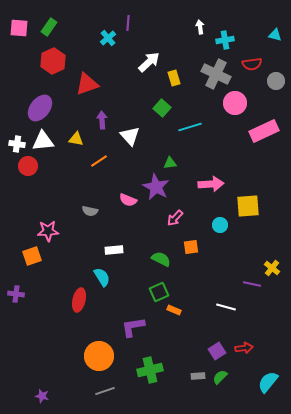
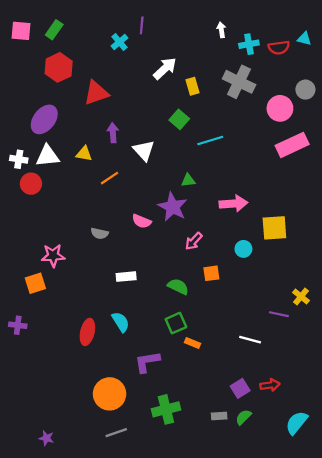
red semicircle: (252, 64) -> (279, 48), moved
pink circle: (235, 103) -> (280, 108), moved
cyan semicircle: (102, 277) -> (121, 322), moved

